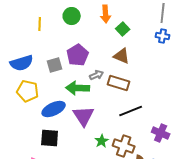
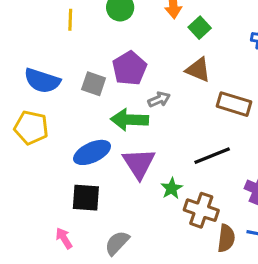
blue semicircle: (22, 63) -> (42, 81), turned 35
gray square: (55, 65) -> (94, 84), turned 35
brown rectangle: (119, 83) -> (234, 104), moved
yellow pentagon: (28, 91) -> (31, 127), moved
green star: (102, 141) -> (172, 188), moved

